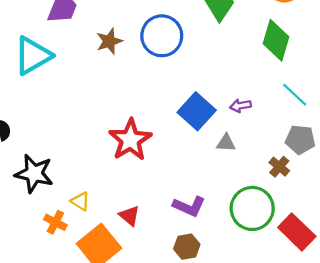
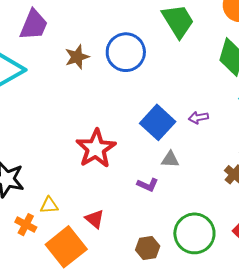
gray triangle: (226, 143) -> (170, 159), moved
yellow triangle: (80, 201) -> (49, 205), turned -36
purple L-shape: (189, 206) -> (148, 185), moved, size x0.7
green circle: (252, 208) -> (194, 233), moved

